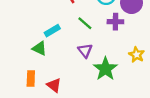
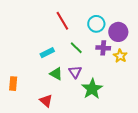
green triangle: (39, 48) -> (56, 74), moved
yellow star: (137, 55) -> (120, 56), moved
orange rectangle: (31, 78) -> (13, 84), moved

